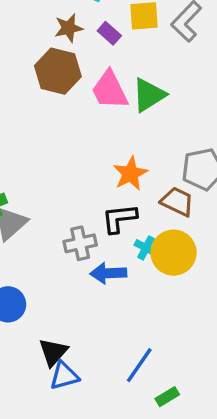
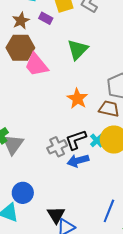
pink trapezoid: (110, 90) -> (36, 65), moved
black L-shape: (119, 218) -> (76, 140), moved
cyan cross: (146, 248) -> (97, 140), turned 32

